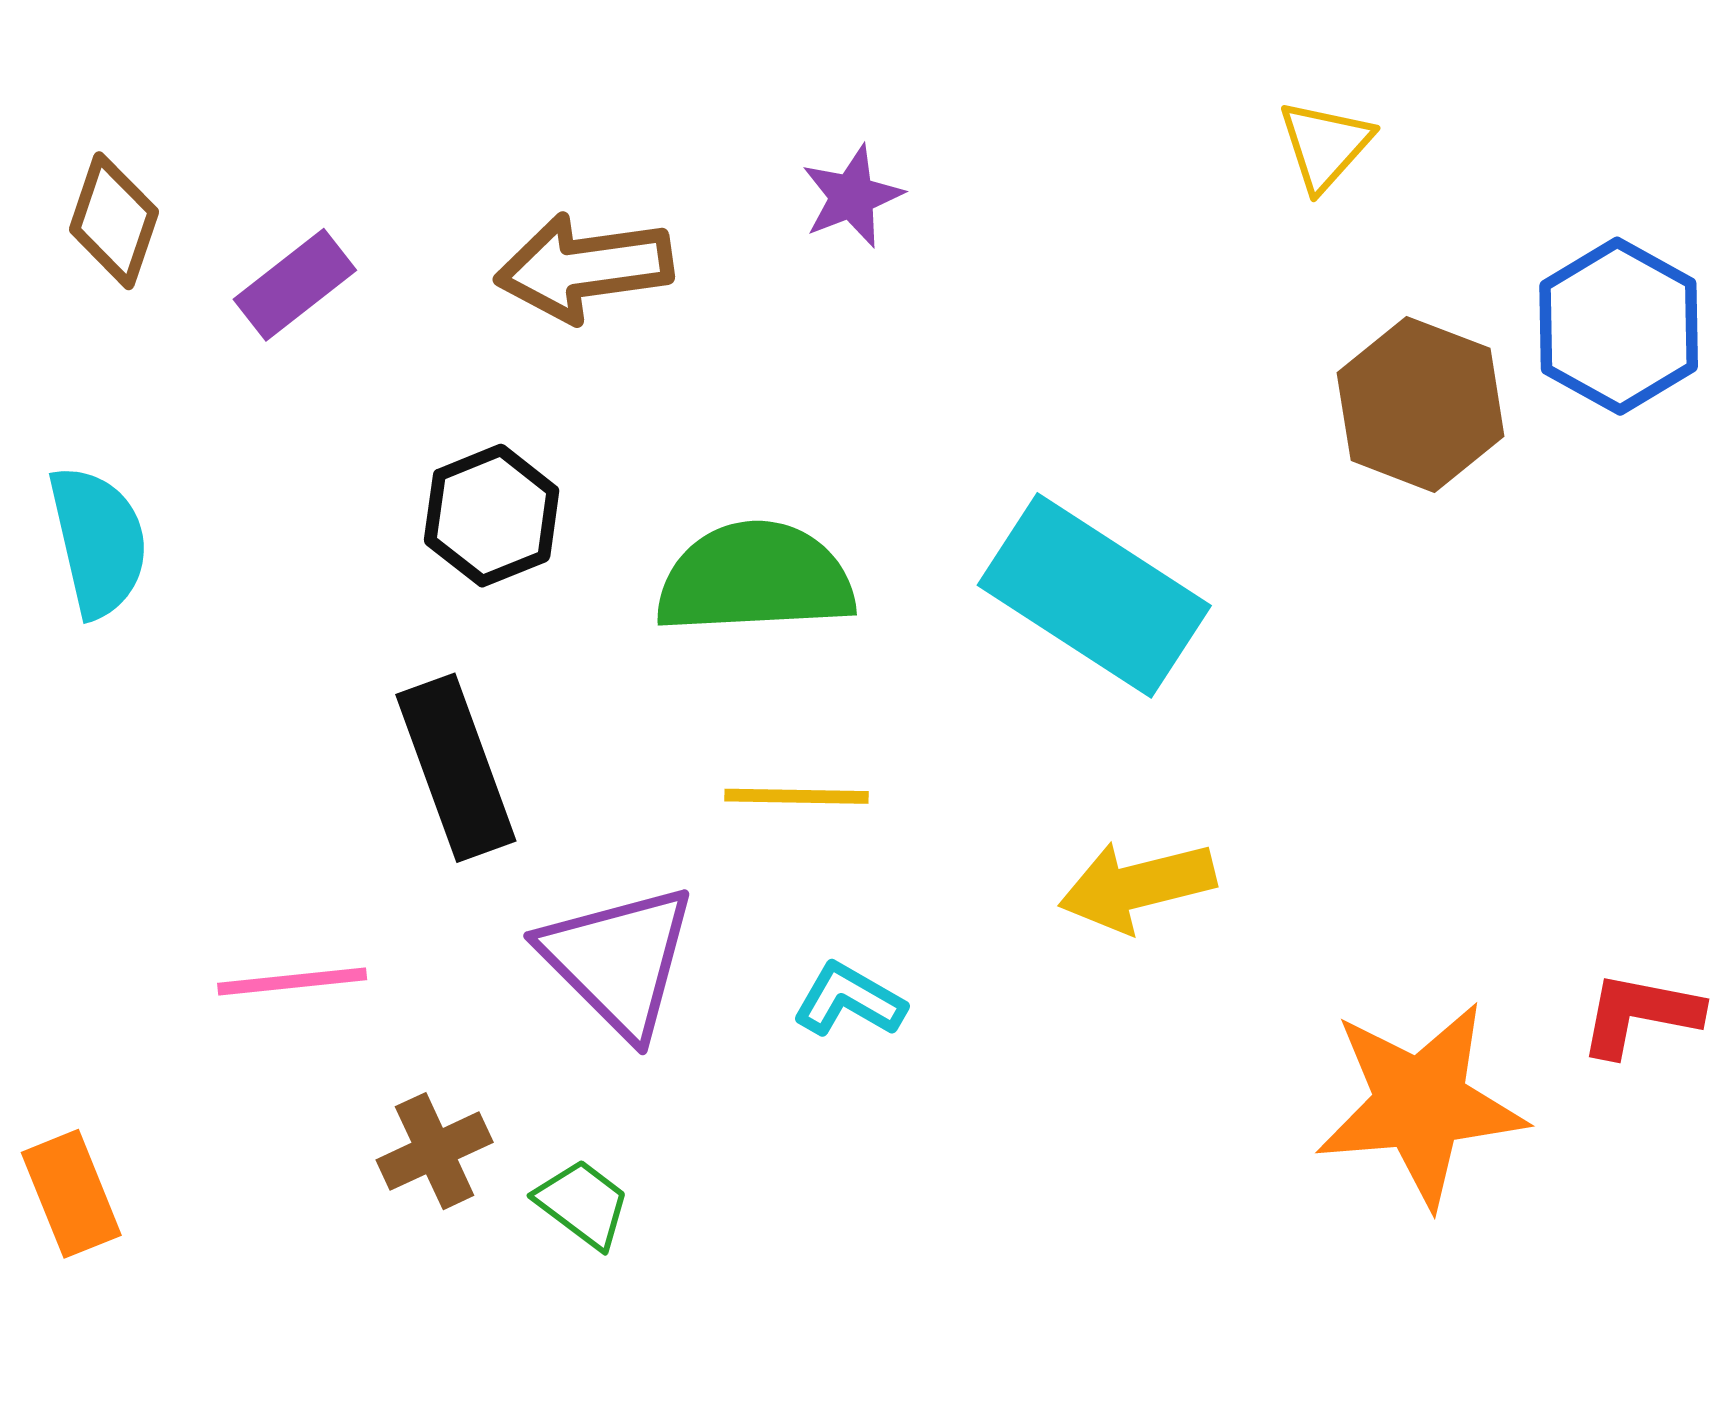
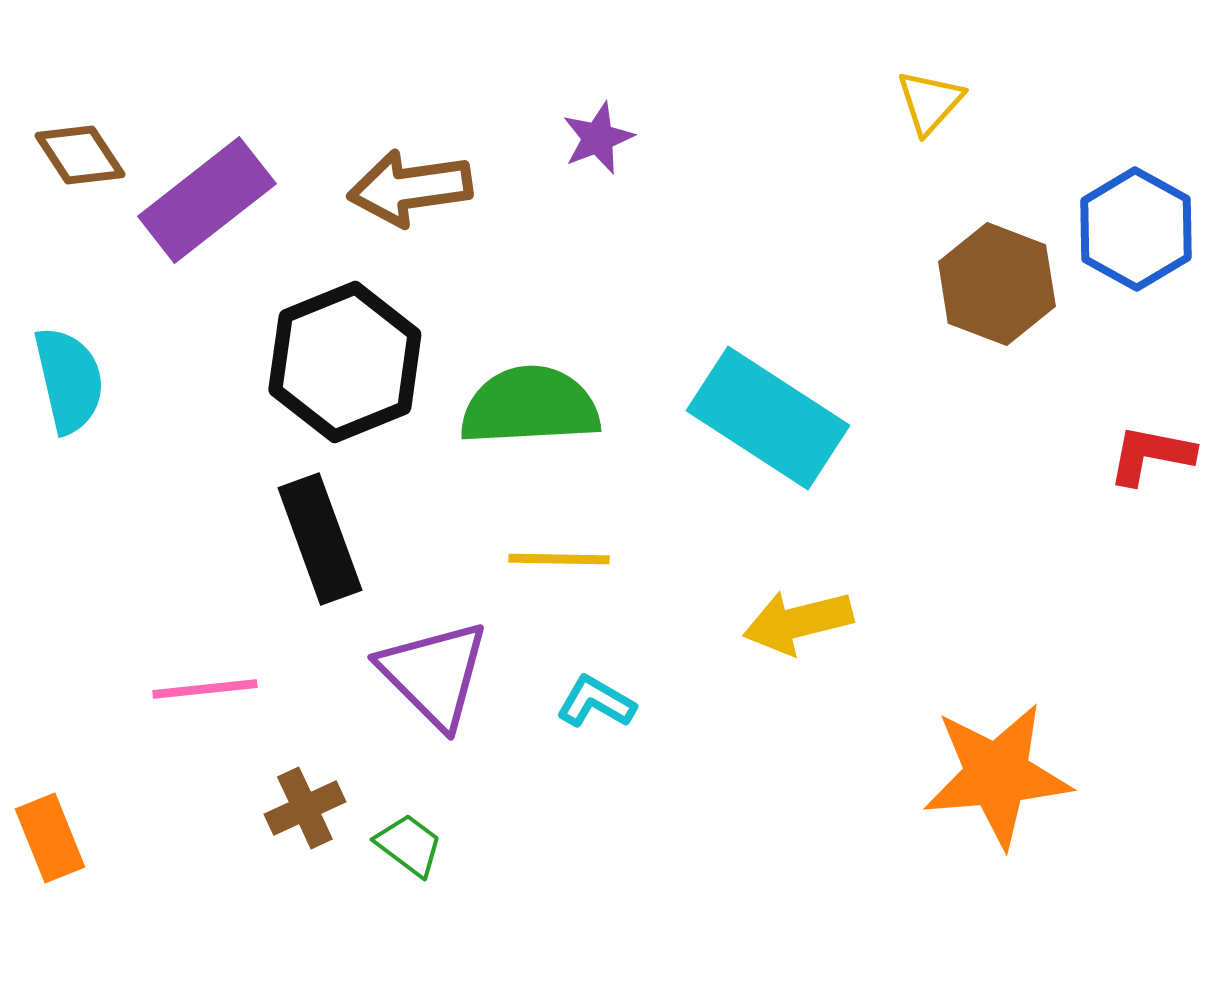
brown diamond: (114, 221) -> (80, 155), turned -52
purple rectangle: (295, 285) -> (207, 200), size x1.6
black hexagon: (492, 516) -> (345, 362), size x1.6
red L-shape: (1640, 1014) -> (1151, 455), moved

